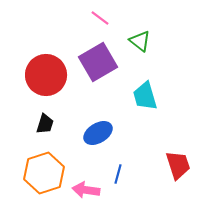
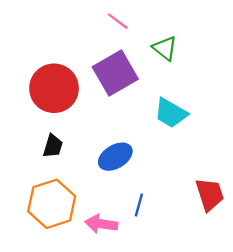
cyan trapezoid: (145, 96) -> (171, 113), turned -44

